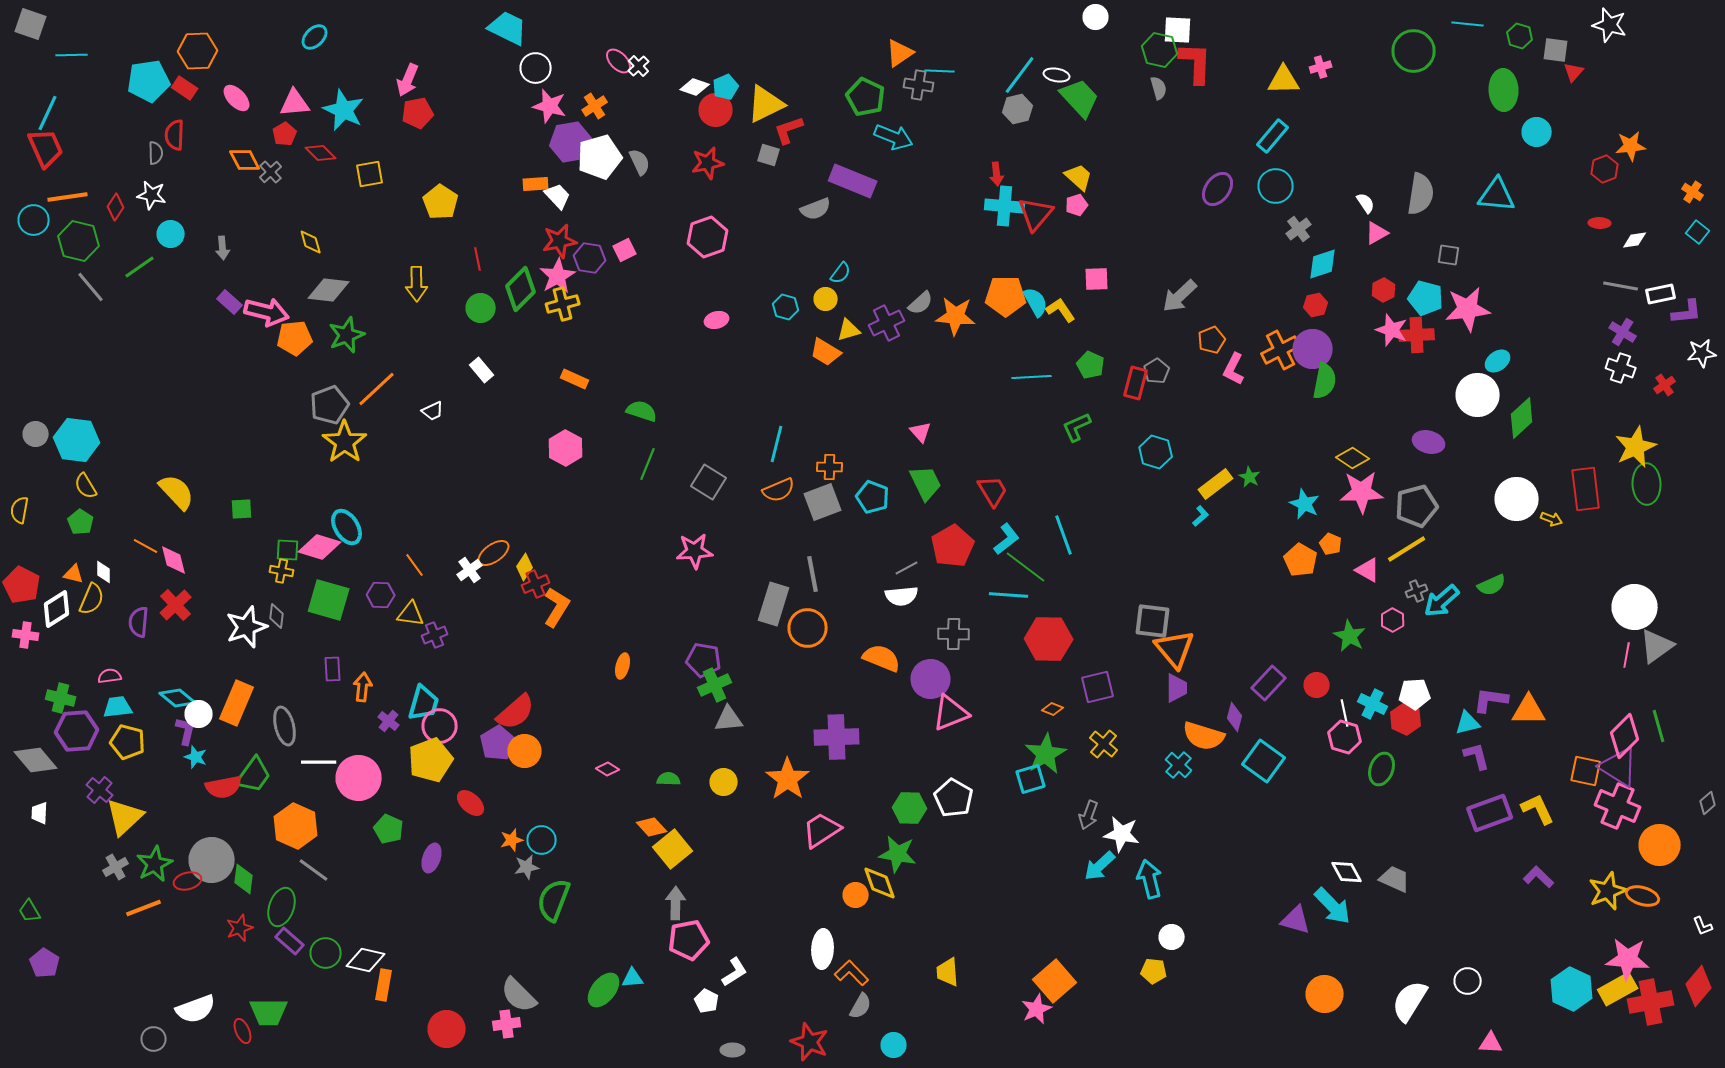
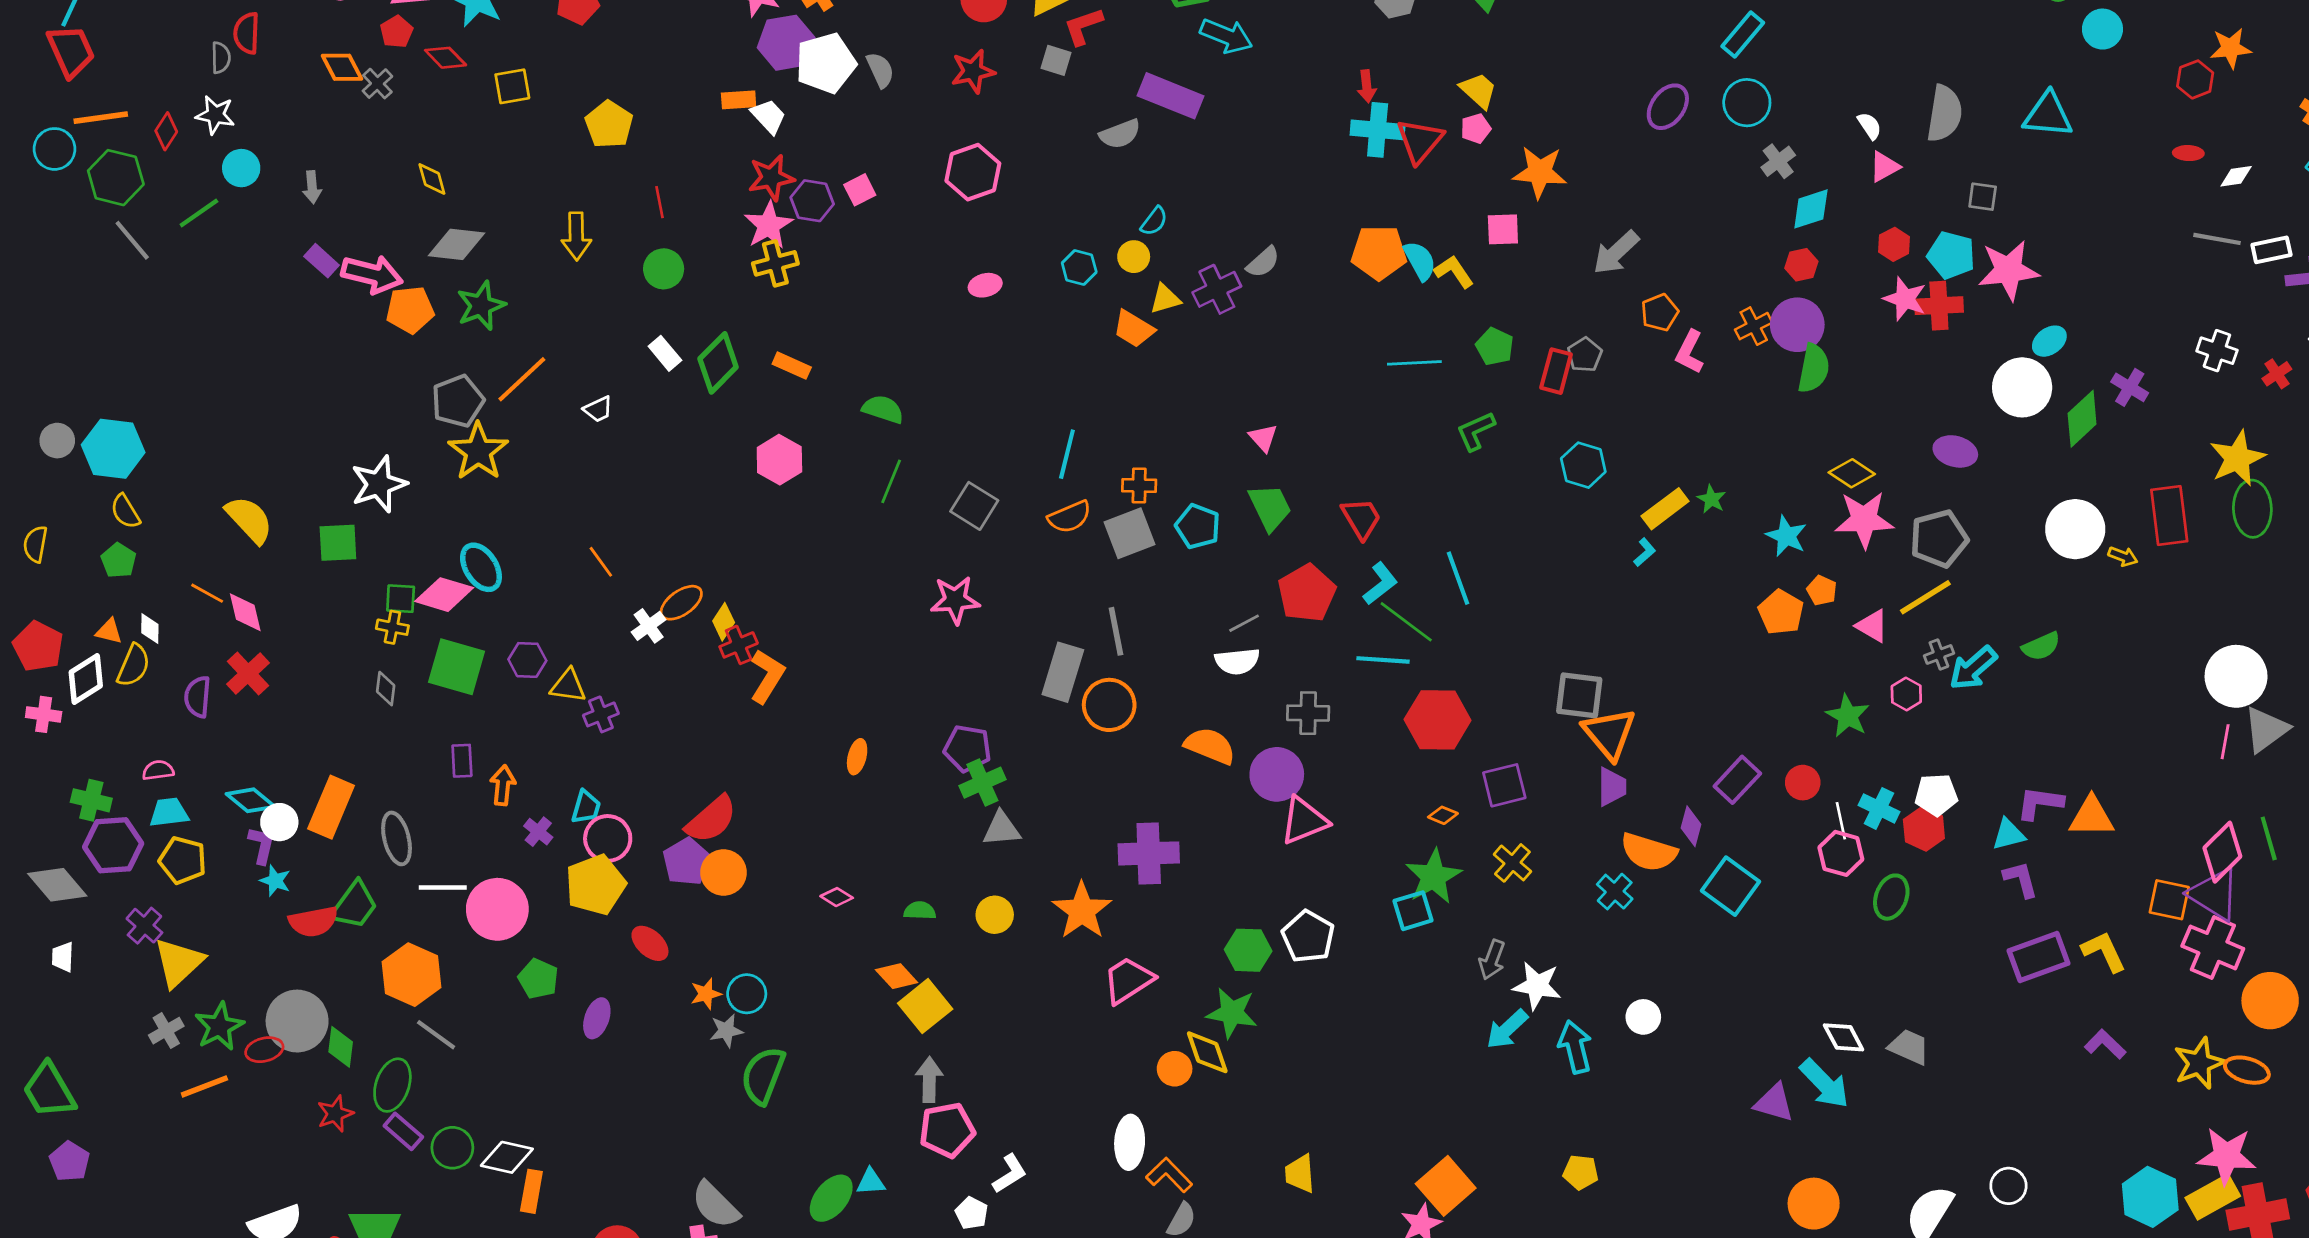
green diamond: (521, 289) -> (718, 363), moved
orange star: (956, 316) -> (1540, 172), moved
purple cross: (1623, 332) -> (2130, 387), moved
orange cross: (1281, 350) -> (1754, 326), size x0.7
green square: (242, 509) -> (338, 543), size x1.4
orange line: (415, 565) -> (601, 562), moved
white star: (247, 627) -> (379, 484), moved
cyan trapezoid: (424, 703) -> (586, 807), size x0.7
green trapezoid: (30, 911) -> (49, 1091), size x1.8
white circle: (1172, 937) -> (1643, 1017), moved

